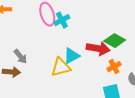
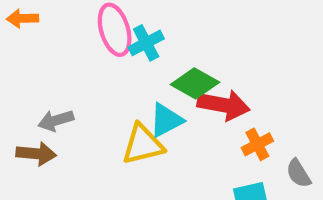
green diamond: (115, 41) -> (195, 83), moved
gray arrow: (20, 56) -> (56, 121), turned 112

